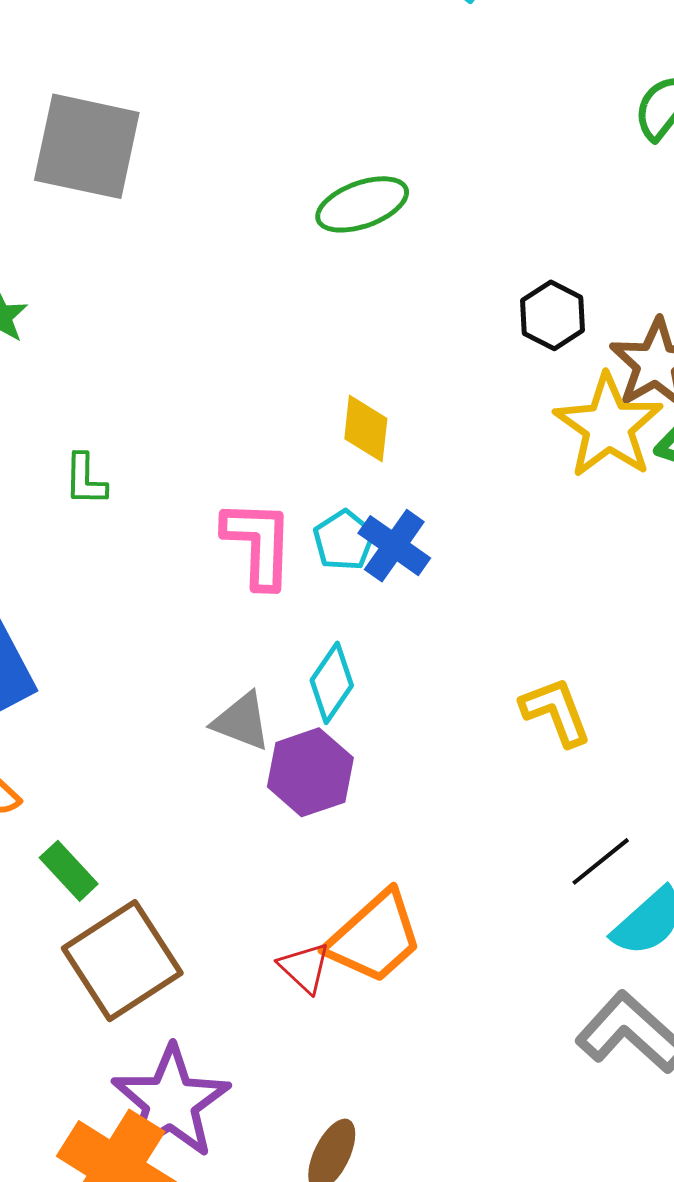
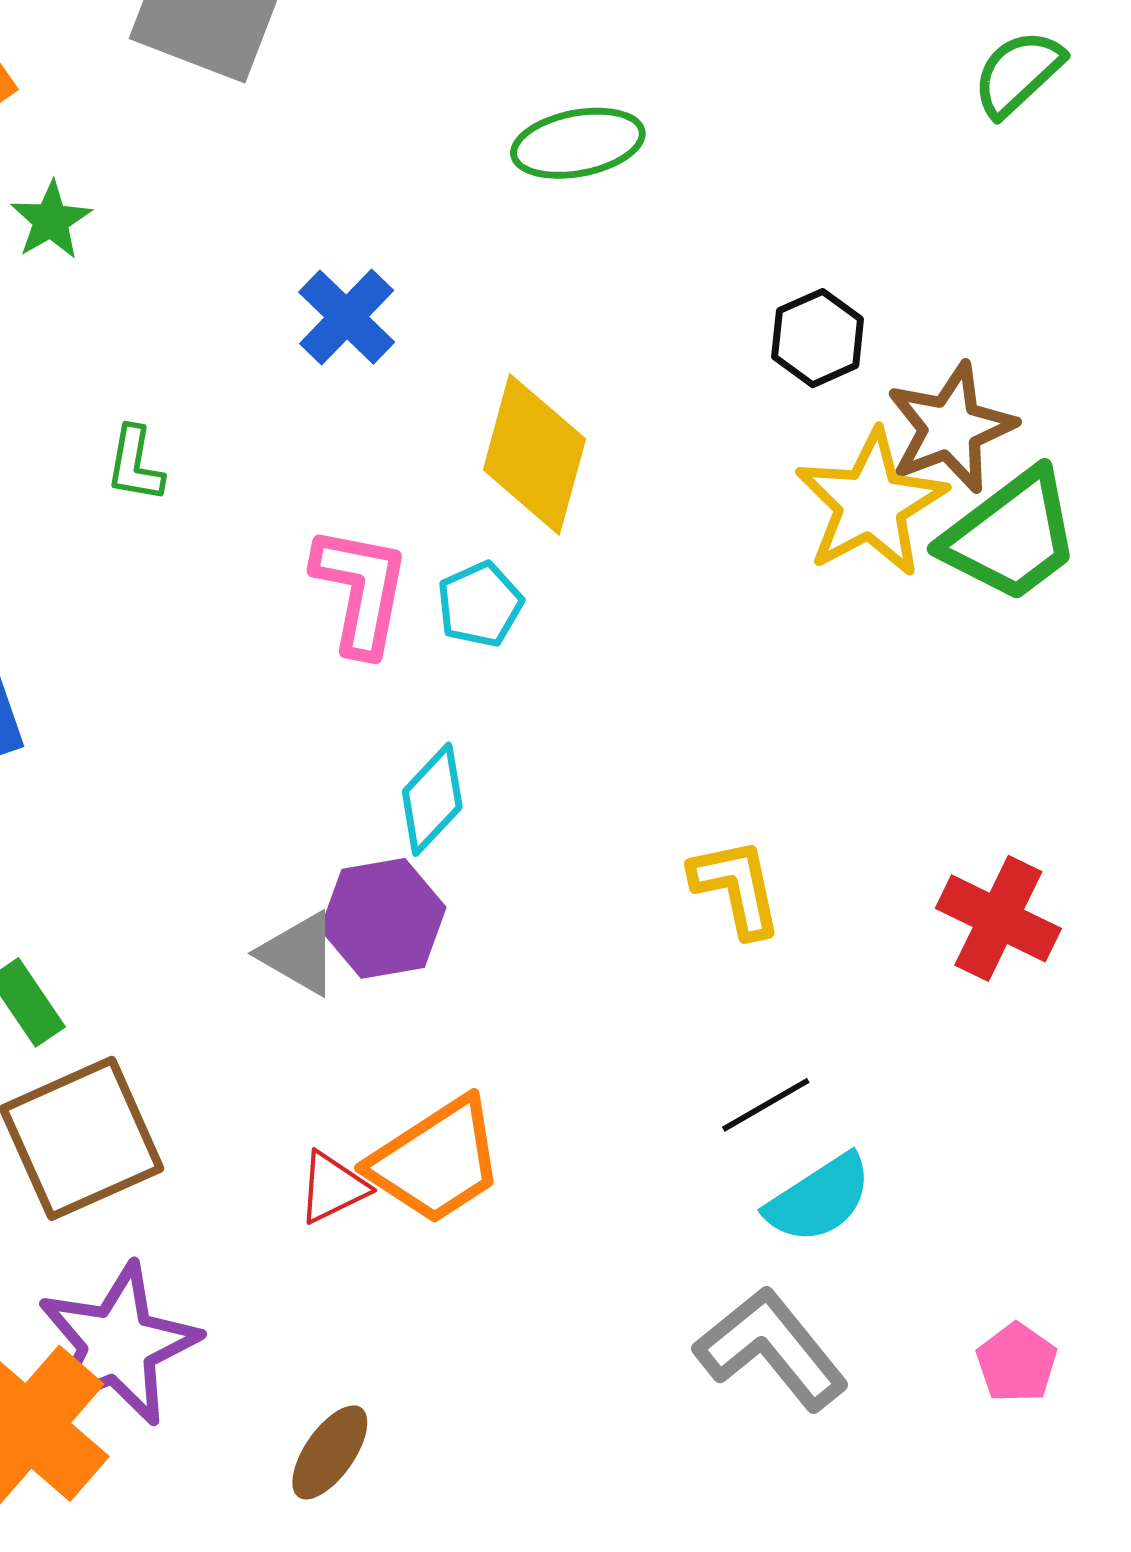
yellow diamond: (366, 429) -> (534, 454), size x1.6
blue cross: (394, 546) -> (347, 317), moved
gray triangle: (242, 721) -> (299, 953), moved
red triangle: (304, 968) -> (333, 1188), turned 42

